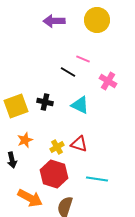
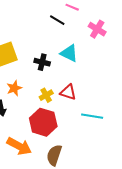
black cross: (45, 102) -> (42, 62), moved
cyan line: (97, 179) -> (92, 116), moved

